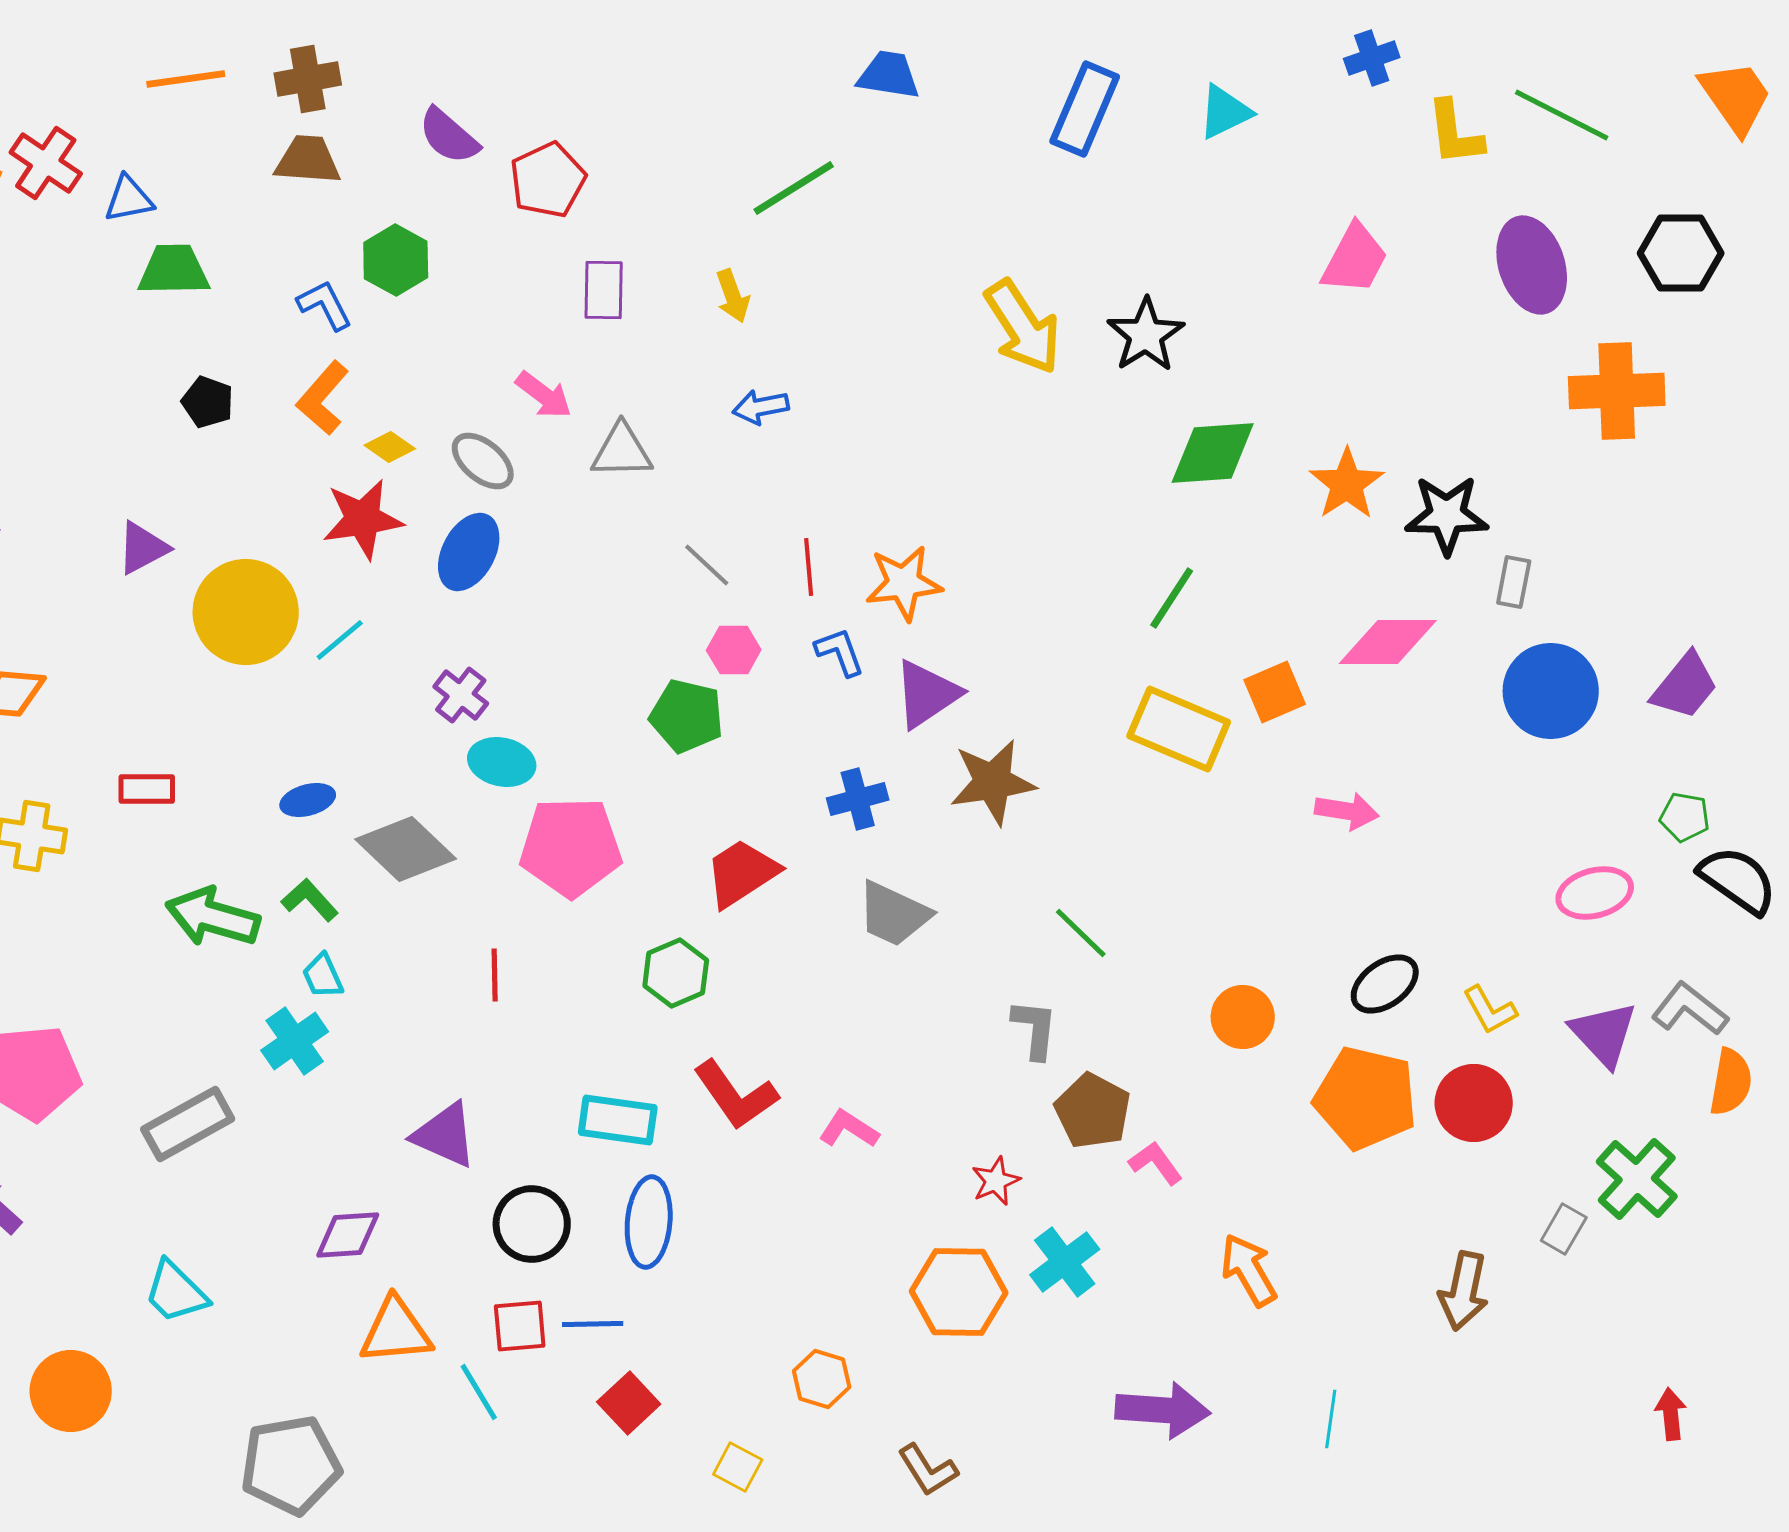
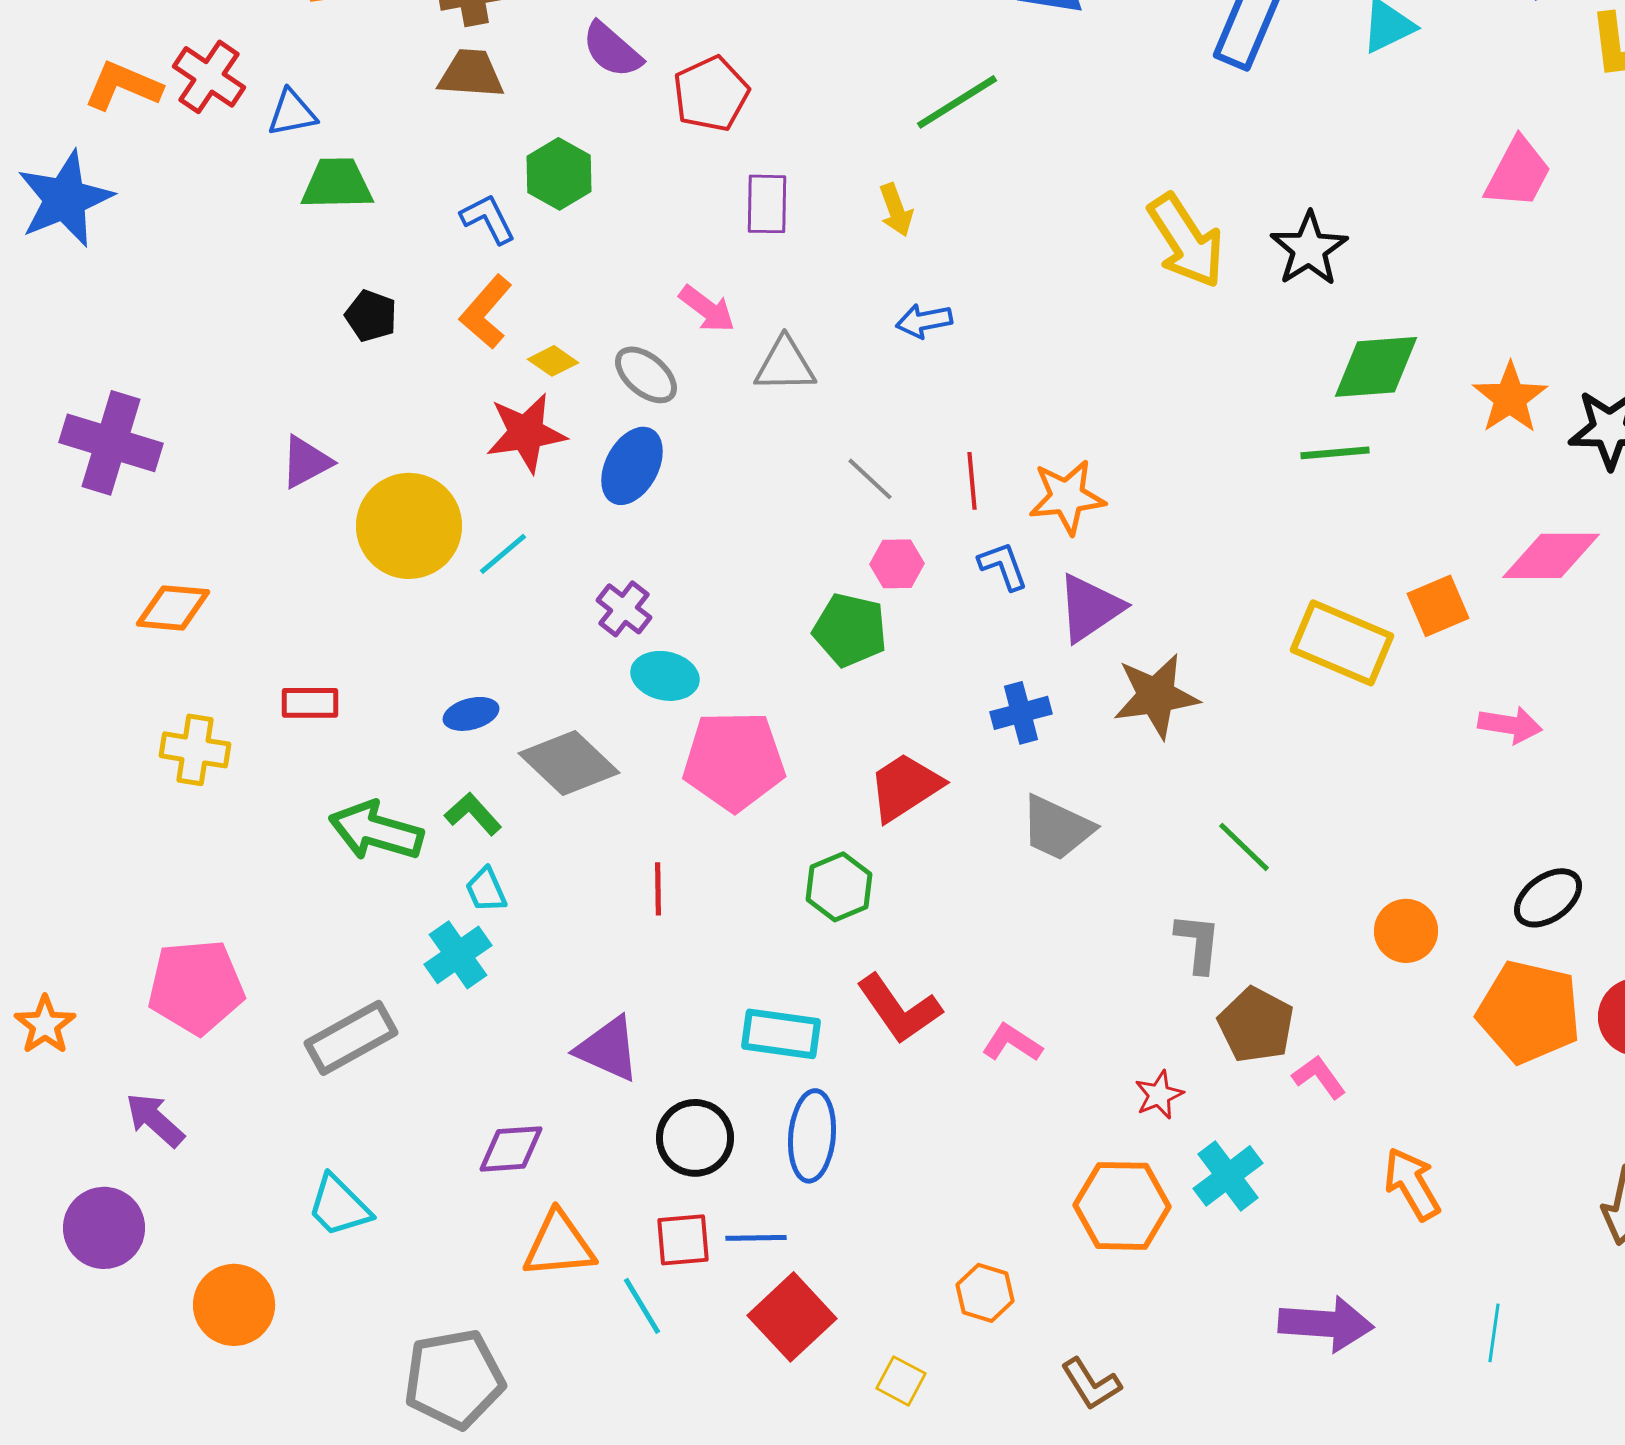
green line: (1172, 598) -> (1335, 453), moved, turned 52
red square: (629, 1403) -> (792, 1317), size x1.4

